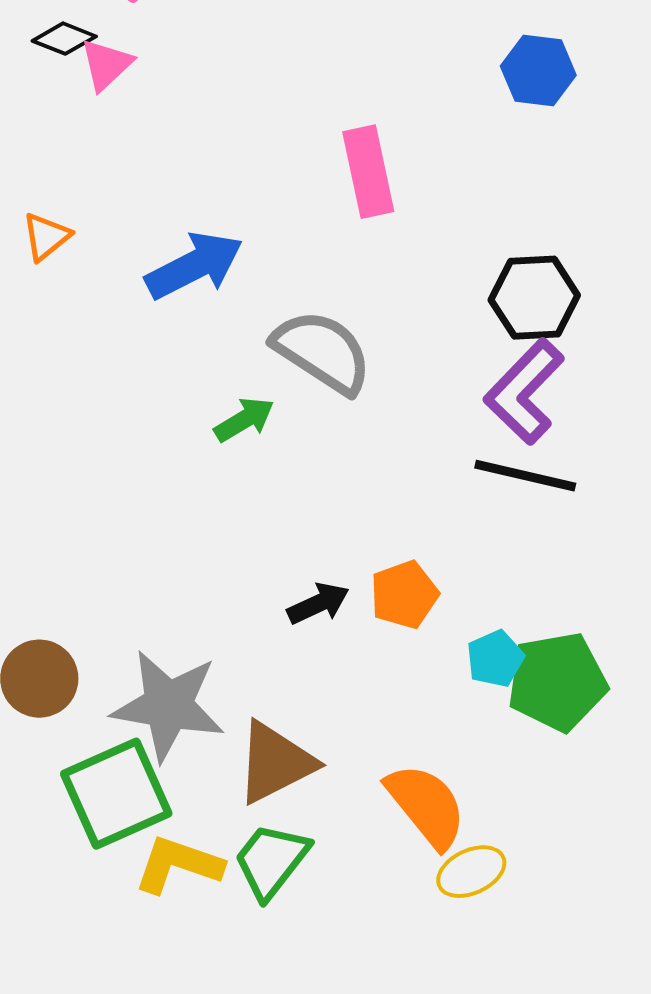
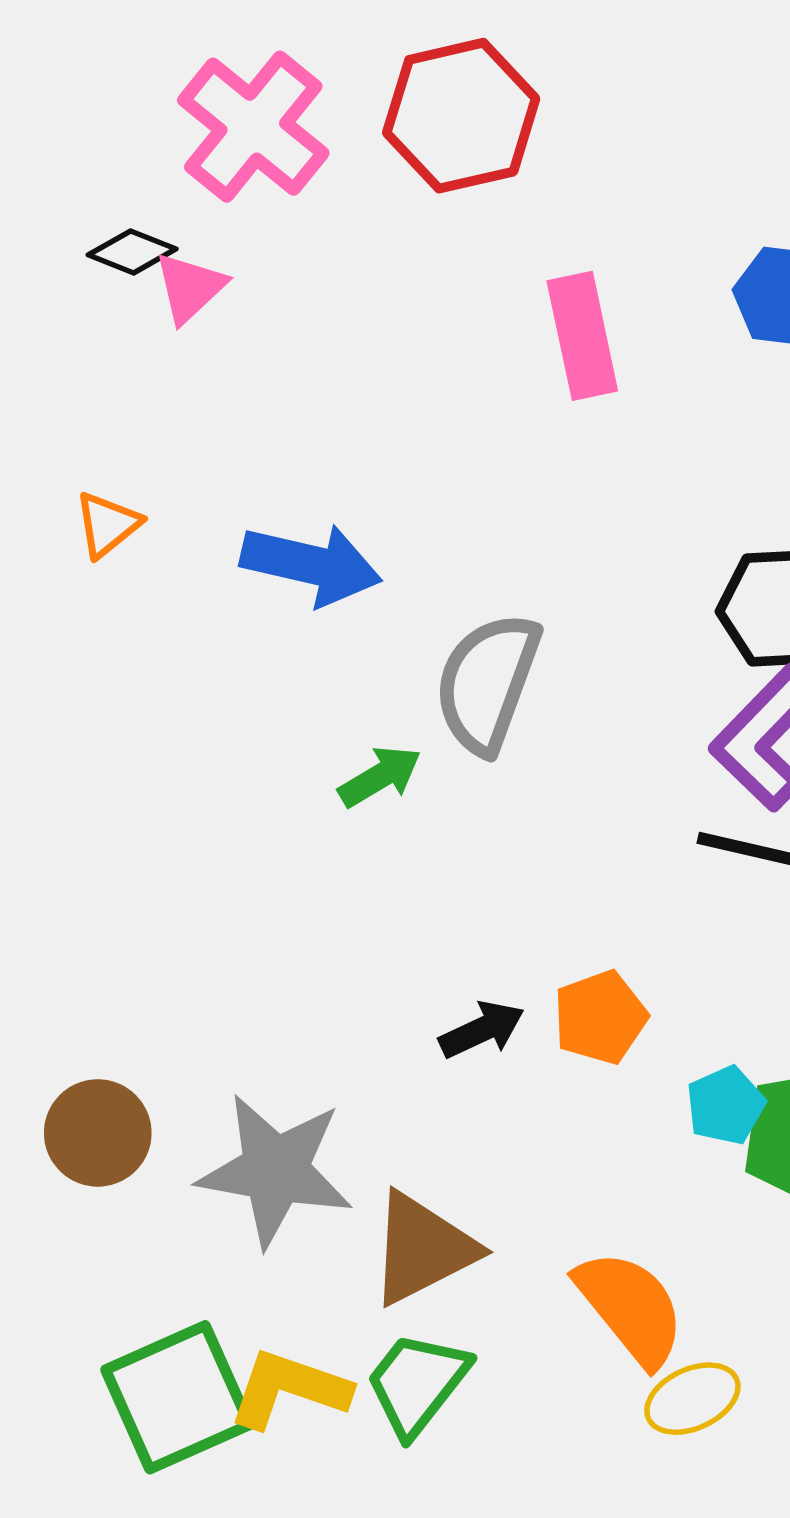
pink rectangle: (368, 172) -> (582, 336), moved
blue arrow: (194, 266) -> (311, 564), turned 40
gray semicircle: (322, 352) -> (487, 683), turned -103
green square: (116, 794) -> (178, 1397), moved

